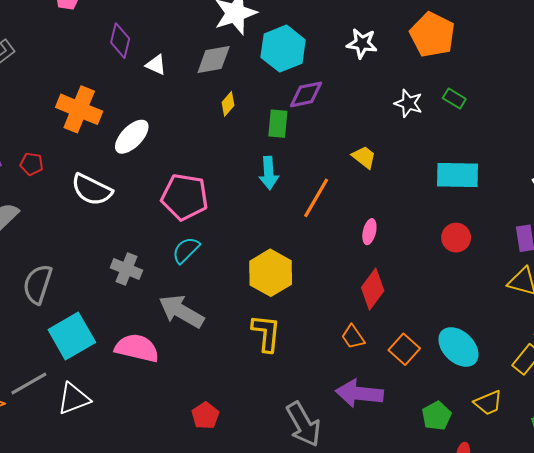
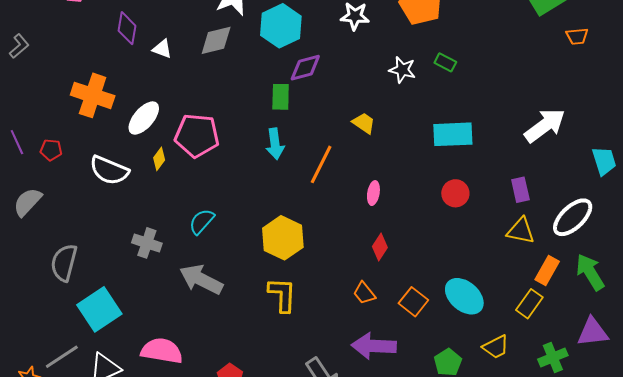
yellow diamond: (228, 104) -> (159, 159), moved
pink pentagon: (185, 197) -> (197, 136), moved
red diamond: (373, 289) -> (380, 247), size x0.7
pink semicircle: (137, 348) -> (162, 351), moved

